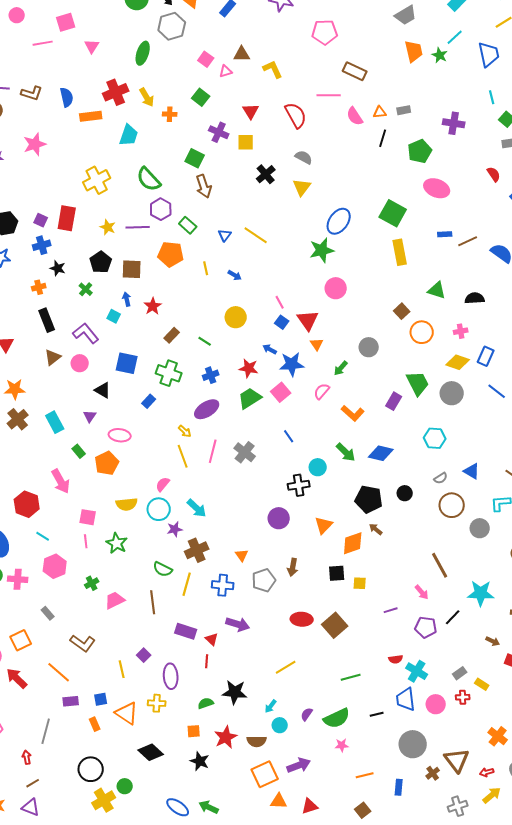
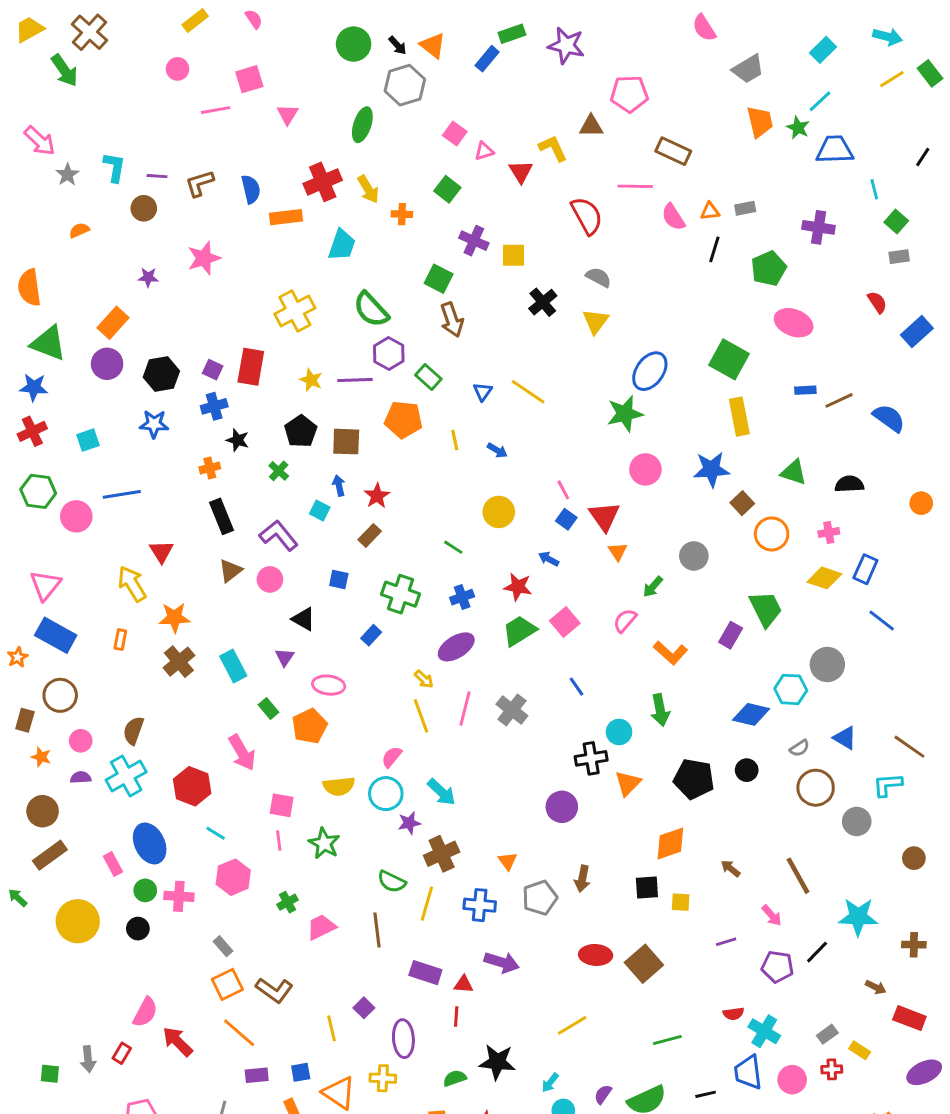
brown triangle: (242, 54) -> (591, 126), moved
blue trapezoid: (489, 54) -> (835, 150), moved, turned -80
brown L-shape: (32, 93) -> (200, 183), turned 145
red triangle: (251, 111) -> (521, 172), moved
brown rectangle: (172, 335) -> (370, 535), moved
blue square: (127, 363) -> (339, 579), size x0.6
blue star: (292, 364) -> (711, 469), moved
gray circle: (452, 393) -> (827, 665), moved
green arrow: (346, 452) -> (660, 710), turned 35
blue diamond: (381, 453) -> (751, 714), moved
orange triangle: (324, 525) -> (628, 783), moved
brown arrow: (376, 529) -> (731, 868), moved
red triangle: (212, 639) -> (464, 984), turned -40
orange square: (21, 640) -> (227, 984), moved

